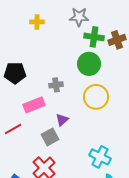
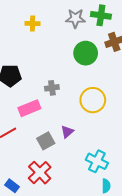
green cross: (94, 37) -> (101, 15), moved
green circle: (89, 64) -> (86, 53), moved
purple triangle: (62, 120) -> (67, 132), moved

